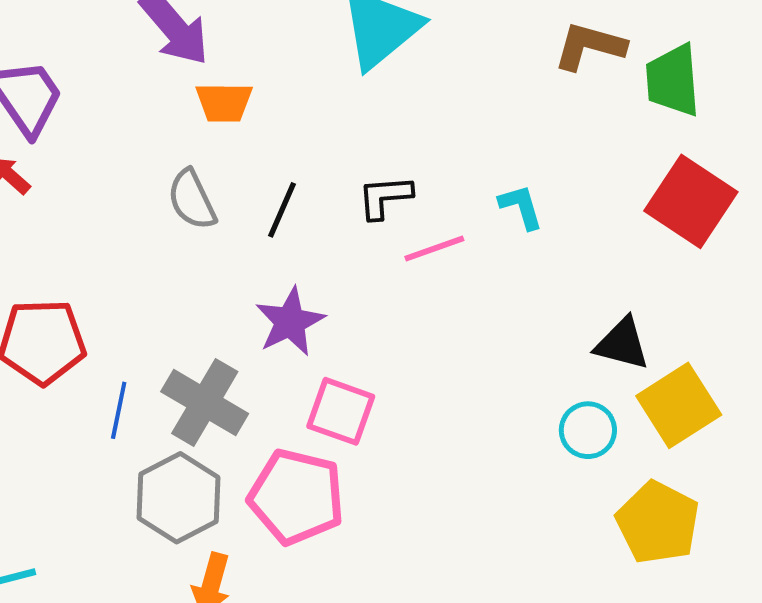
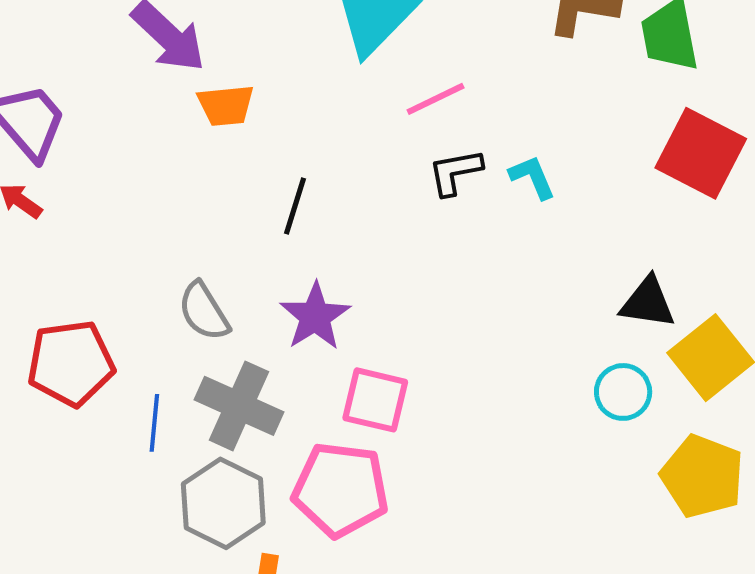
black L-shape: (385, 197) -> (455, 172), moved
gray semicircle: (192, 200) -> (204, 311), moved
pink line: (434, 249) -> (436, 99), moved

